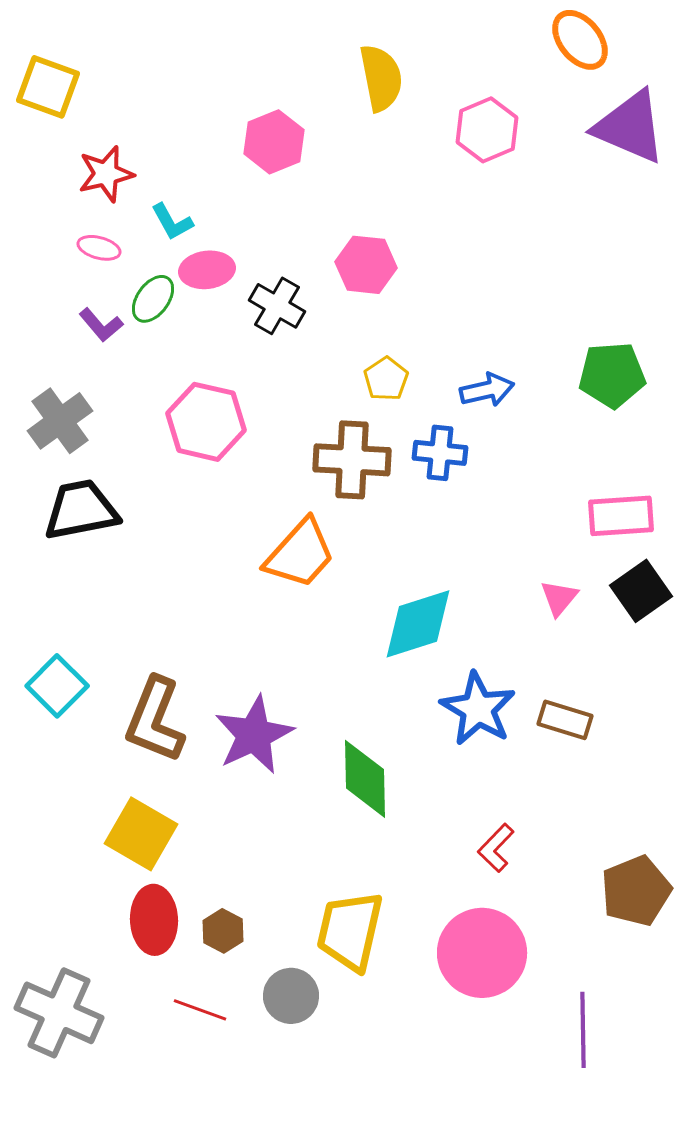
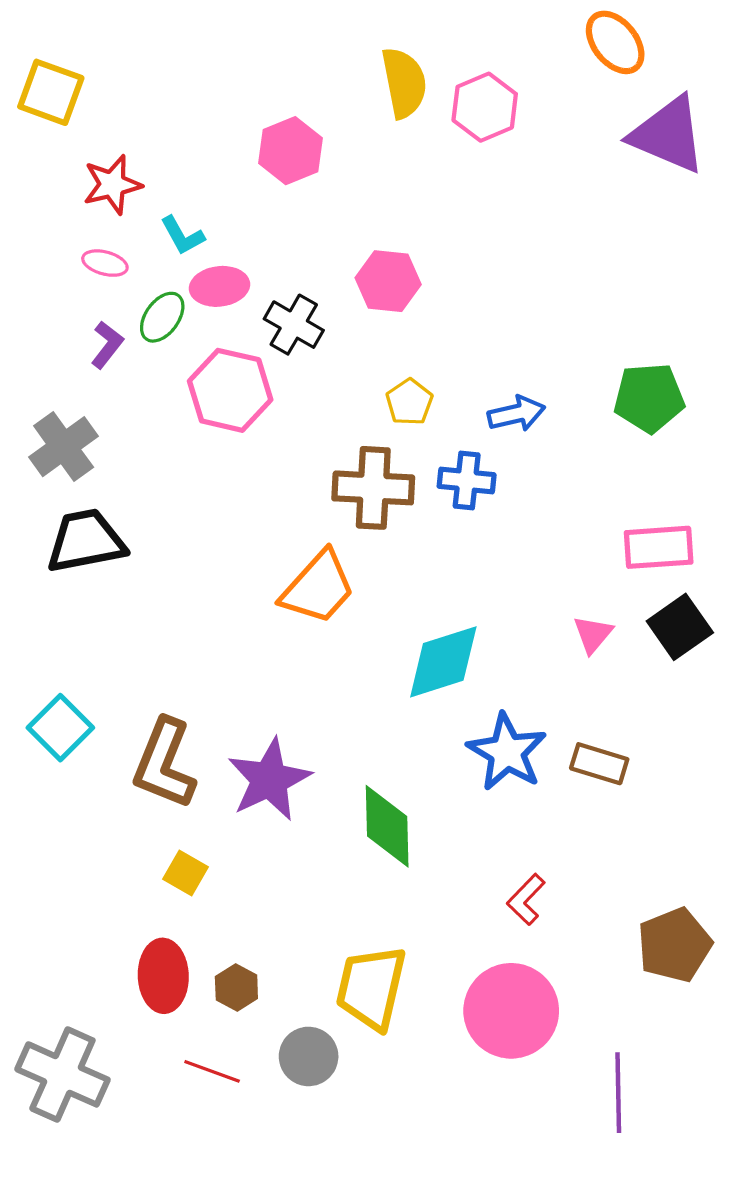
pink hexagon: (487, 130) -> (485, 107), moved
purple L-shape: (101, 325) -> (107, 345), turned -102
pink hexagon: (206, 422) -> (230, 390), moved
yellow square: (141, 834) -> (186, 873), moved, size x0.6

